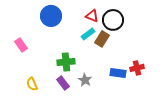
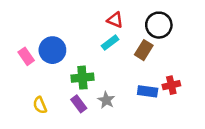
blue circle: (51, 16) -> (52, 50), moved
black circle: (113, 20) -> (159, 25), moved
brown rectangle: (102, 39) -> (144, 50), moved

